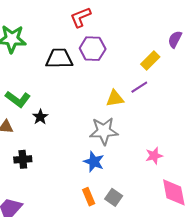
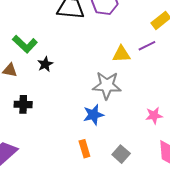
blue star: (94, 162) -> (93, 115), turned 30
gray square: (114, 197) -> (121, 154), moved

